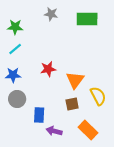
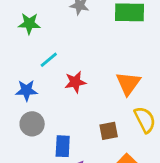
cyan line: (15, 49) -> (49, 60), moved
orange triangle: (75, 80) -> (128, 83), moved

